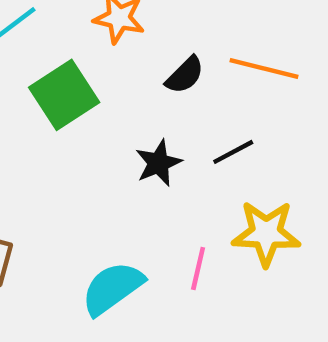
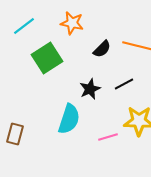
pink line: (198, 268) -> (108, 137), turned 60
cyan semicircle: (112, 288) -> (69, 119), moved, turned 144

